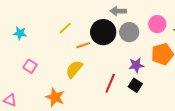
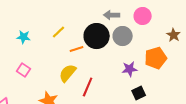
pink circle: (157, 24) -> (143, 16), moved
cyan star: (20, 33) -> (24, 37), moved
red line: (110, 83) -> (88, 87), moved
black square: (135, 85) -> (139, 93), moved, turned 32

